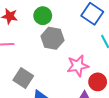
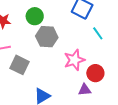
gray square: (23, 78) -> (19, 65), moved

